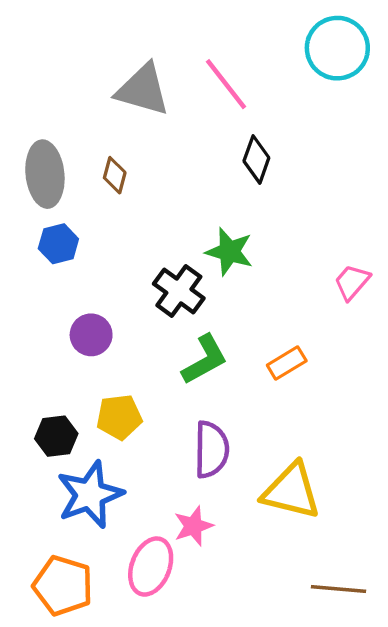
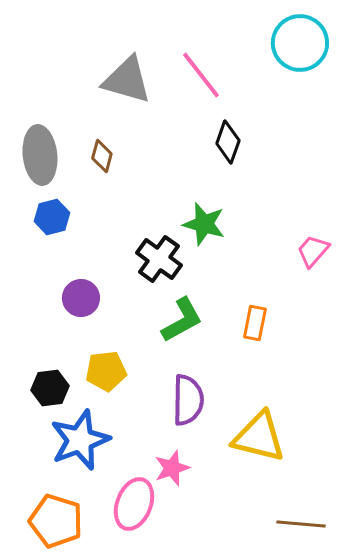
orange rectangle: (287, 363) -> (255, 323), turned -48

